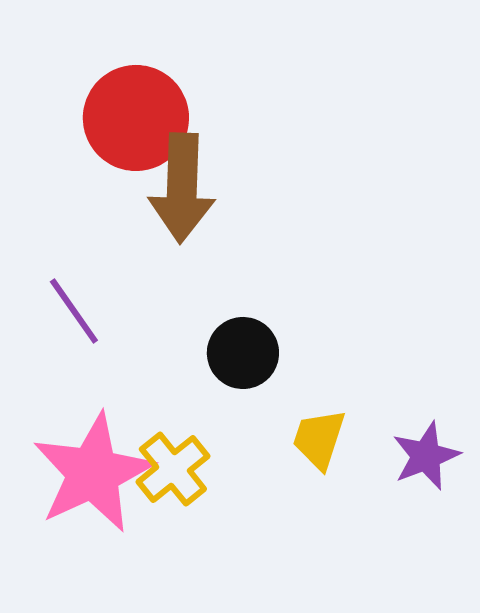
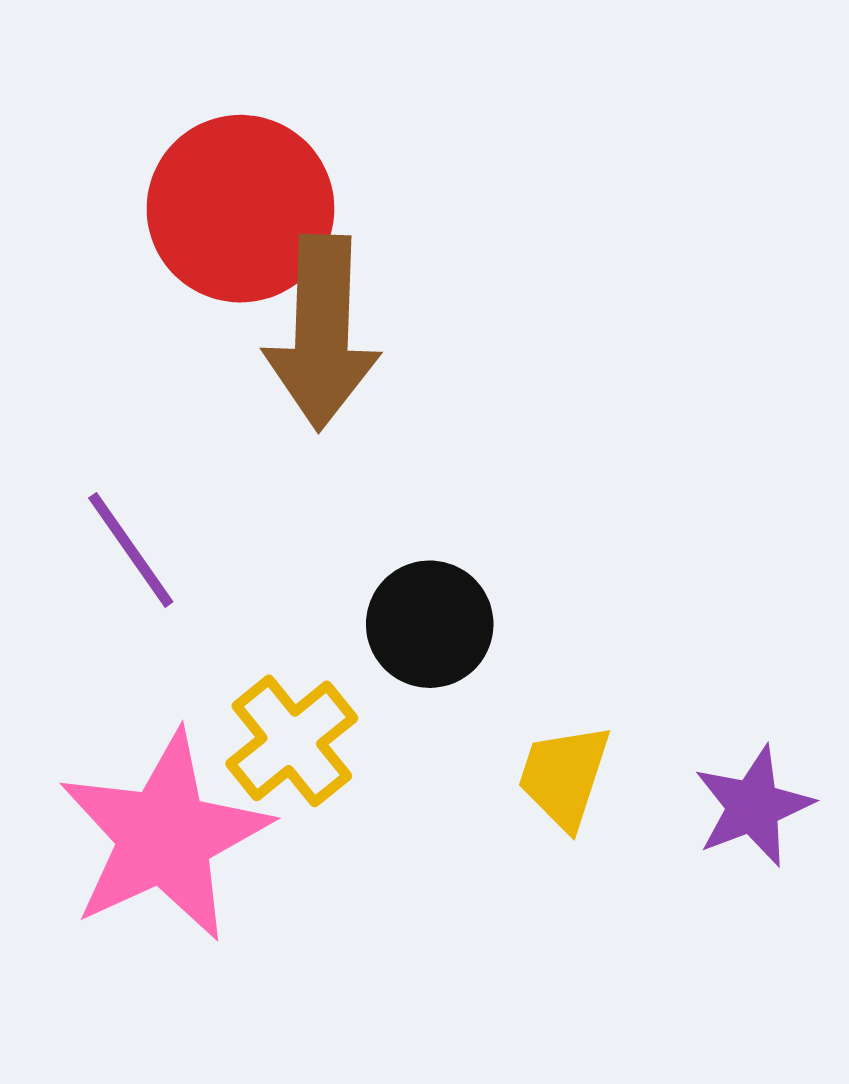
yellow cross: (173, 469) -> (292, 741), moved

